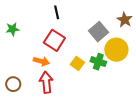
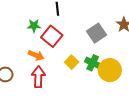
green star: (13, 29) -> (34, 26), moved
yellow circle: (116, 50) -> (110, 70), moved

